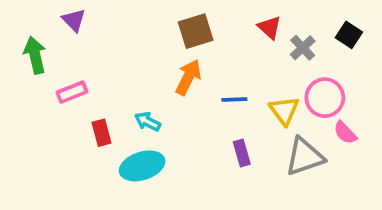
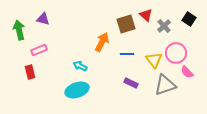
purple triangle: (74, 20) -> (43, 19), moved, turned -32
brown square: (196, 31) -> (126, 24), moved
red rectangle: (101, 133) -> (30, 72), moved
purple rectangle: (242, 153) -> (131, 83), turned -48

